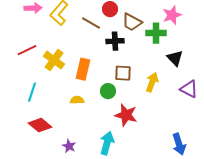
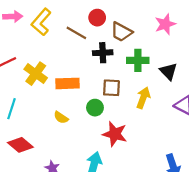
green cross: (156, 33) -> (138, 60), moved
orange rectangle: (83, 69) -> (68, 83), turned 75
yellow semicircle: (77, 100) -> (61, 117), turned -144

